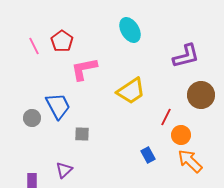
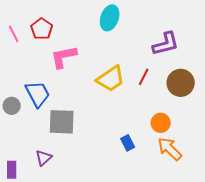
cyan ellipse: (130, 30) -> (110, 18), turned 50
red line: (166, 117) -> (144, 77), moved
gray square: (82, 134) -> (62, 122), size x1.8

